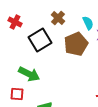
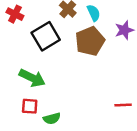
cyan semicircle: (88, 23) -> (94, 13), moved
red square: (17, 94) -> (30, 106), moved

